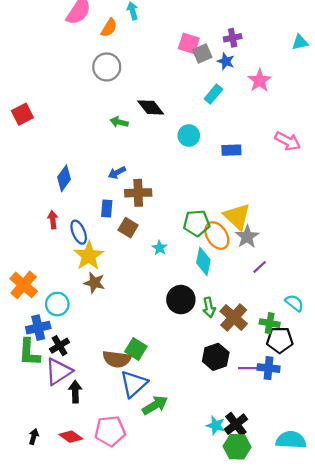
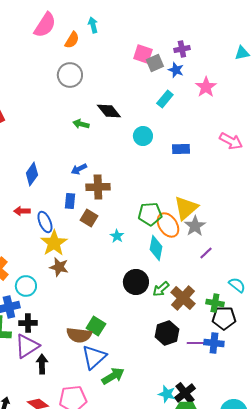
yellow triangle: (237, 216) -> (186, 208), turned 36
red arrow: (53, 220) -> (22, 211), turned -84
green arrow: (209, 307) -> (161, 289), turned 60
black cross: (60, 346) -> (28, 323), turned 30

